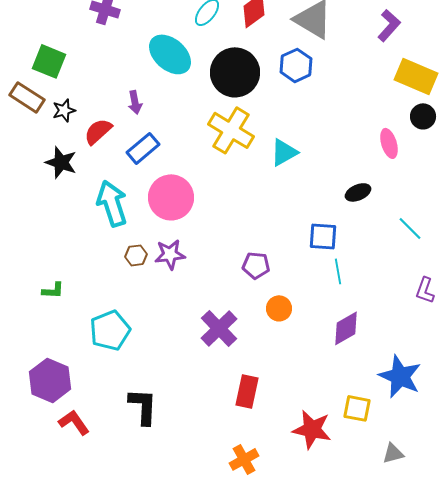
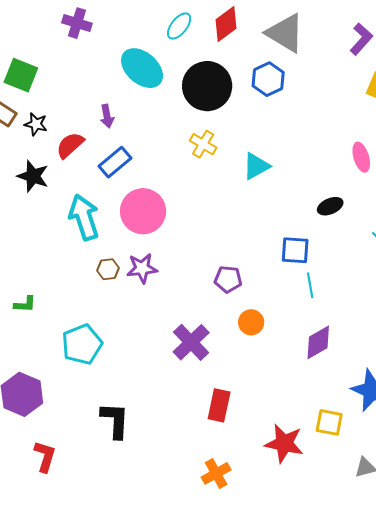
black star: (64, 110) -> (36, 124), turned 30
yellow cross: (231, 130) -> (203, 144), size x0.6
red L-shape: (74, 422) -> (45, 456), moved, turned 52

